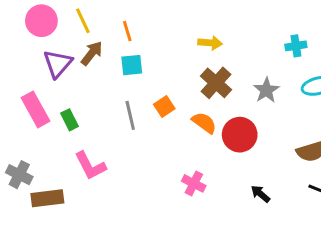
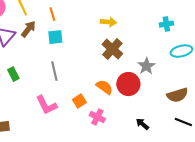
gray star: (266, 90) -> (146, 66), moved
orange square: (164, 107) -> (79, 101), moved
orange semicircle: (204, 123) -> (104, 87), moved
pink L-shape: (90, 166) -> (46, 105), moved

